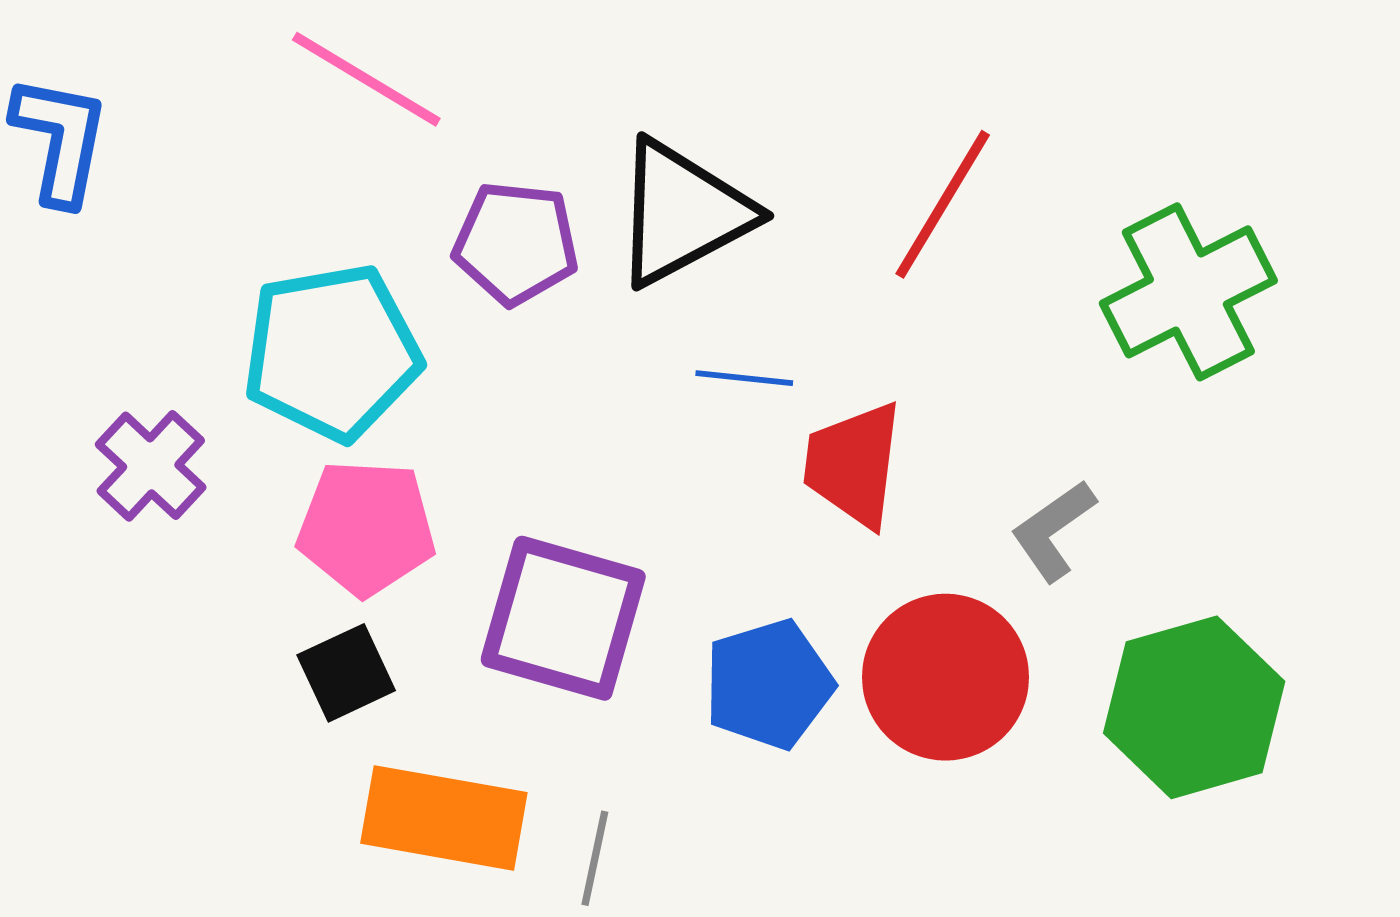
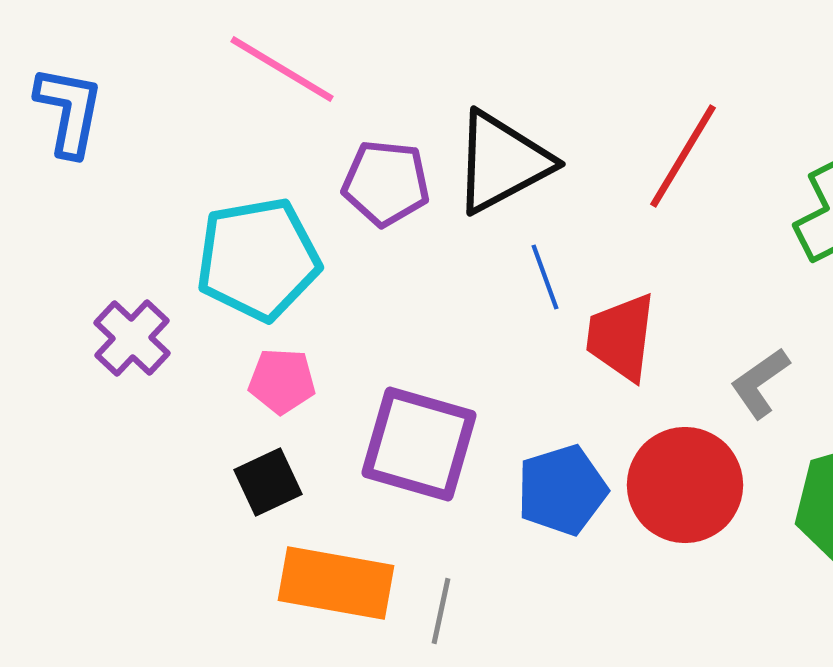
blue line: (744, 378) -> (545, 277), turned 64
pink pentagon: (366, 528) -> (282, 381), size x0.7

